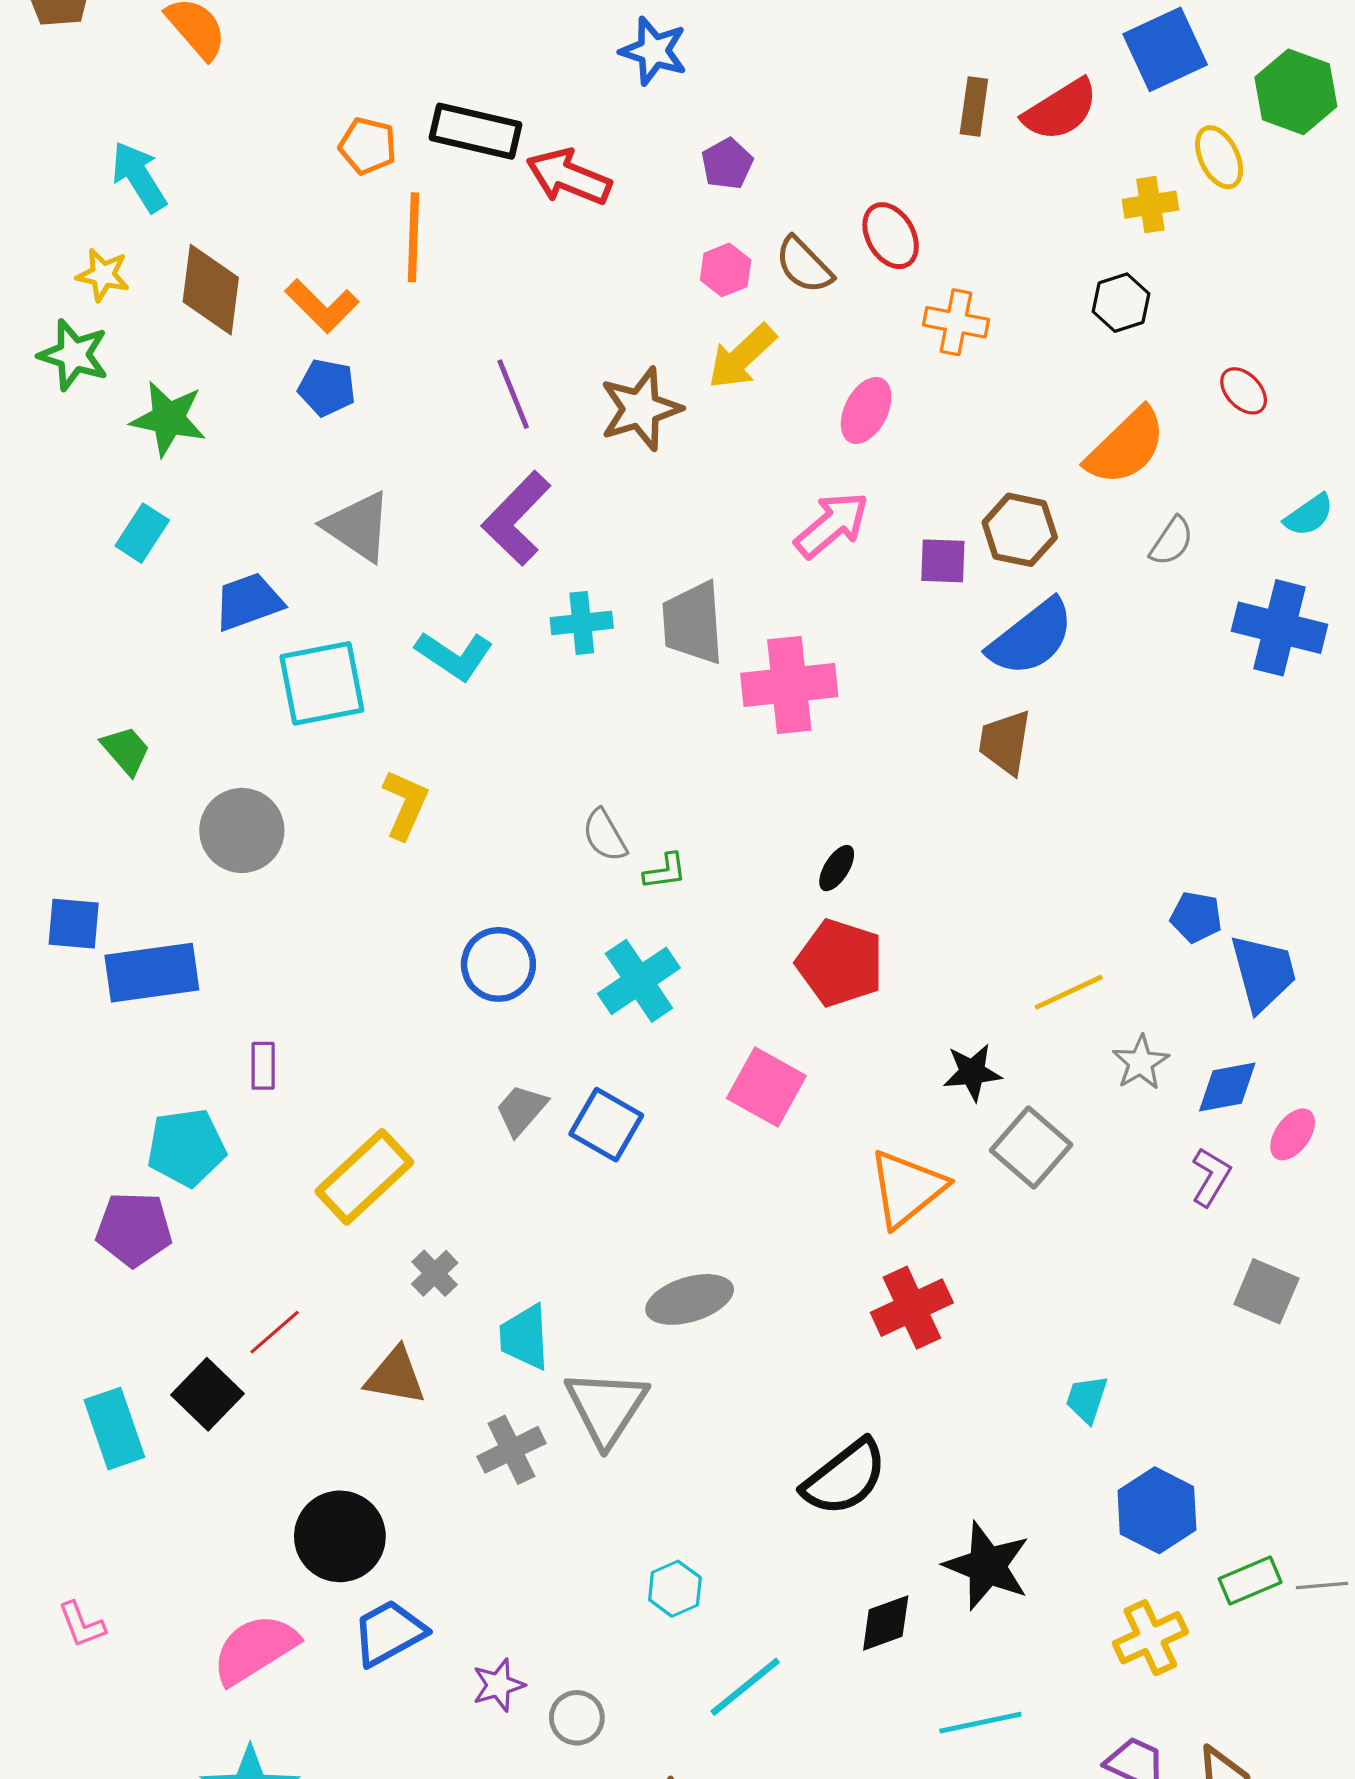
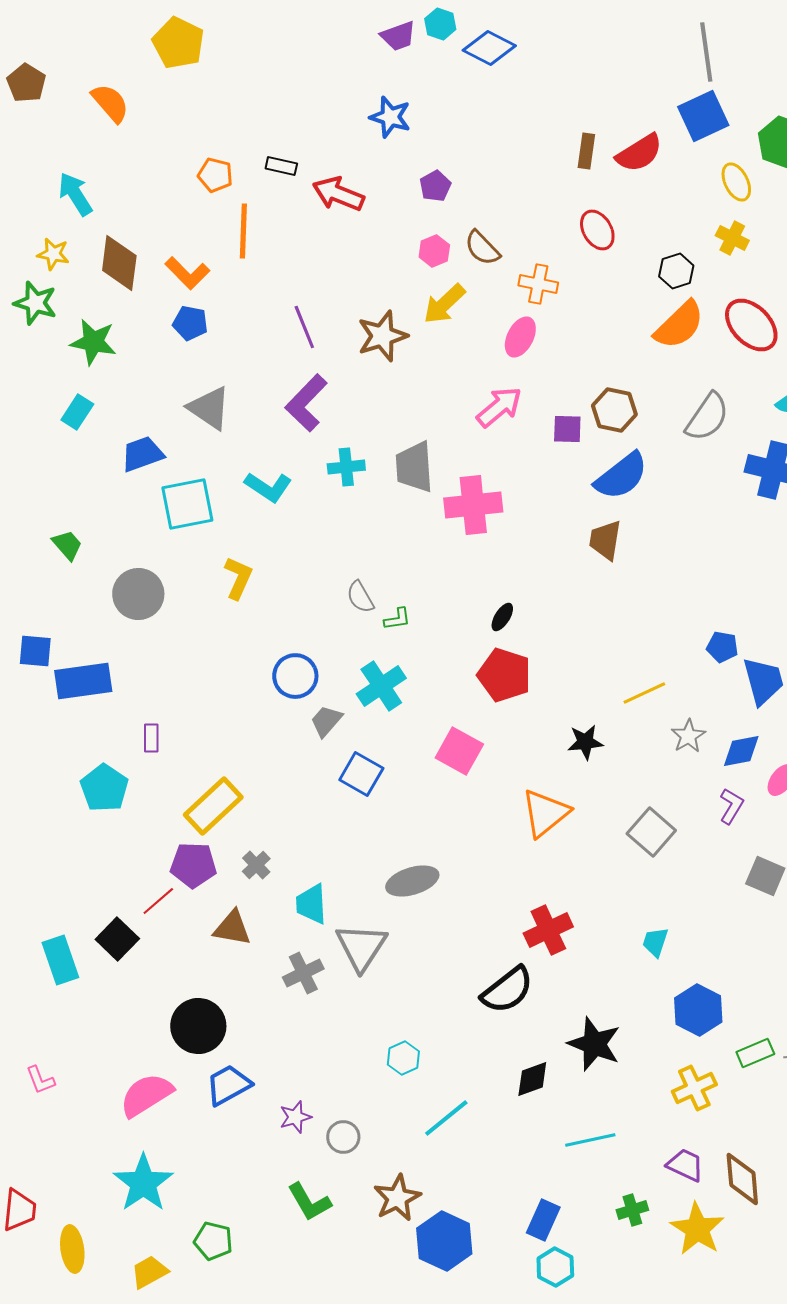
black rectangle: (476, 131) -> (281, 166), size x0.6
yellow cross: (1150, 205) -> (732, 238), moved, turned 36
red ellipse: (891, 236) -> (597, 230), moved
orange cross: (956, 322) -> (538, 284), moved
red ellipse: (1244, 391) -> (751, 325), size x1.8
orange semicircle: (1126, 446) -> (679, 325), moved
gray semicircle: (1172, 541) -> (707, 417), size x1.6
gray trapezoid: (521, 1110) -> (326, 721), moved
cyan pentagon: (186, 1147) -> (104, 788), turned -30
gray square: (1031, 1147) -> (651, 832), moved
purple pentagon: (134, 1229) -> (193, 865), moved
red cross: (912, 1308) -> (548, 930), moved

